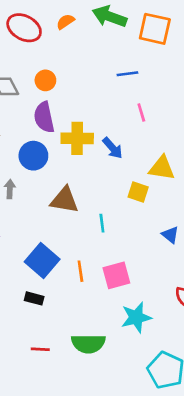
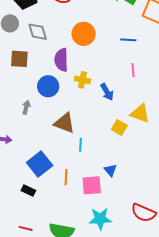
orange circle: (45, 80) -> (84, 34), moved, size x1.5
yellow cross: (77, 138) -> (82, 80), size x0.7
cyan line: (102, 223) -> (81, 145), moved
blue triangle: (170, 235) -> (110, 170), moved

